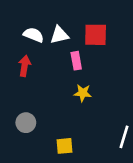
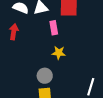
gray circle: (26, 123) -> (45, 76), moved

